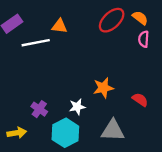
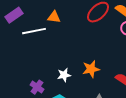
white star: (77, 107) -> (64, 75), moved

